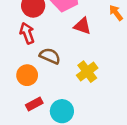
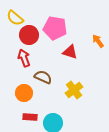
red rectangle: (34, 104) -> (30, 117), turned 32

